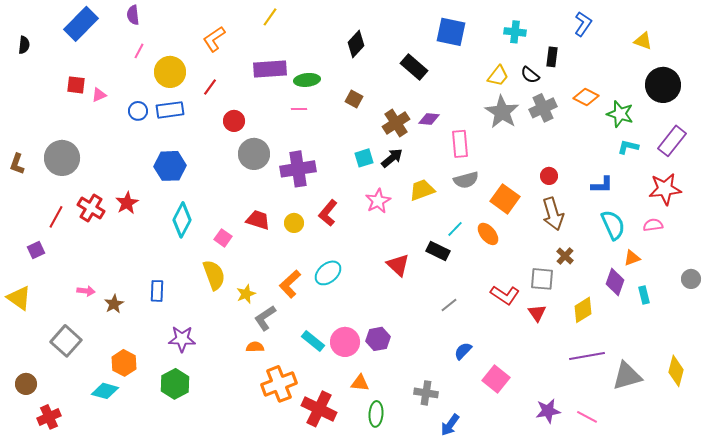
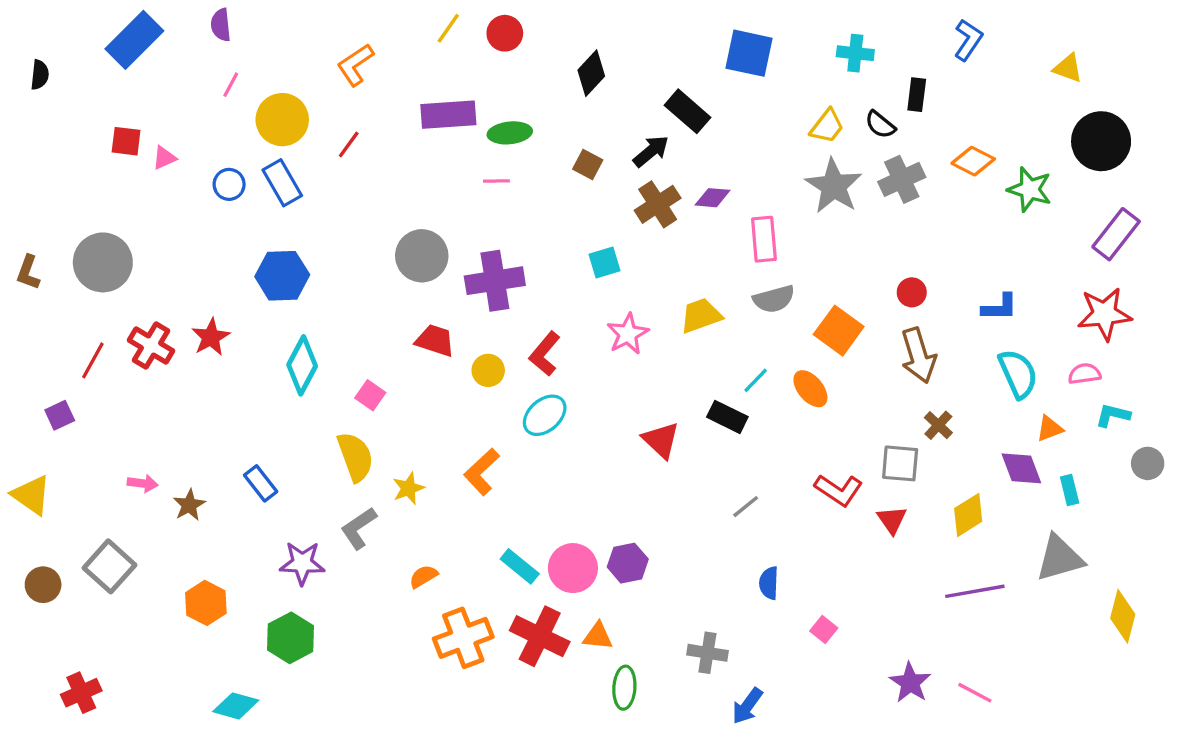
blue rectangle: (170, 110) -> (282, 183), turned 68
red circle: (234, 121) -> (505, 33), moved
cyan L-shape: (628, 147) -> (1113, 415), moved
black arrow: (392, 158) -> (651, 151), moved
red trapezoid: (258, 220) -> (435, 341), moved
cyan ellipse: (328, 273) -> (545, 415), moved
purple diamond: (615, 282) -> (1021, 468), turned -40
blue rectangle: (157, 291) -> (261, 483), turned -40
gray L-shape: (265, 318) -> (359, 528), moved
orange semicircle: (255, 347) -> (423, 576), turned -30
blue semicircle: (463, 351) -> (769, 583), turned -42
gray triangle: (627, 376) -> (1060, 558), moved
pink square: (496, 379) -> (824, 630), size x0.6
brown circle: (26, 384) -> (43, 585), moved
cyan diamond: (105, 391) -> (236, 706), moved
red cross: (319, 409) -> (540, 636), moved
purple star: (548, 411) -> (910, 683), turned -30

